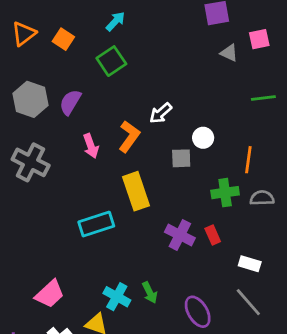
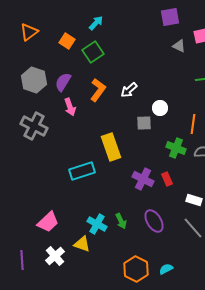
orange square: (63, 39) -> (67, 41), moved
orange L-shape: (129, 136) -> (98, 90), moved
pink arrow: (91, 146) -> (70, 107), moved
green cross: (225, 193) -> (176, 148), turned 30
purple ellipse: (198, 312) -> (154, 221), moved

